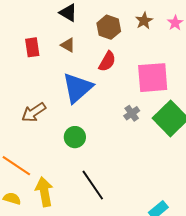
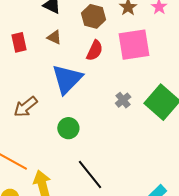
pink square: (153, 78) -> (134, 45), moved

